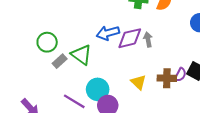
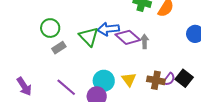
purple diamond: (130, 38) -> (128, 37), turned 45
green triangle: (81, 55) -> (89, 37), moved
cyan circle: (98, 89) -> (104, 81), moved

